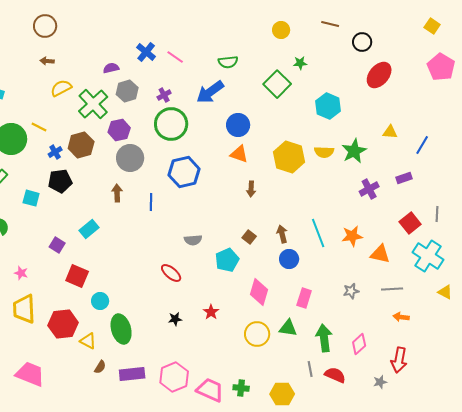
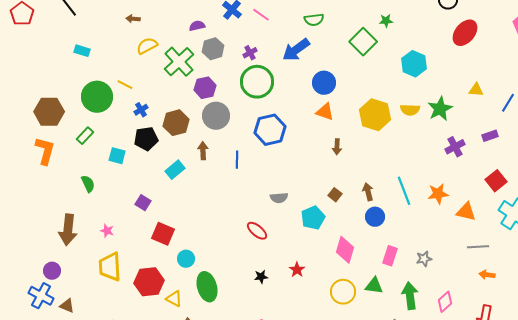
brown hexagon: (81, 145) -> (176, 123), moved
cyan rectangle: (89, 229) -> (175, 170), moved
gray star: (351, 291) -> (424, 259), moved

